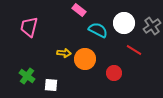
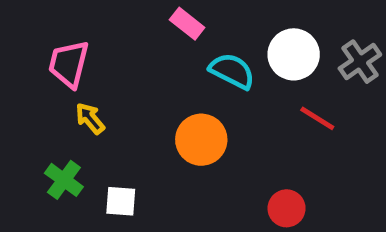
yellow arrow: (64, 53) -> (90, 118), moved, turned -136
red circle: (114, 73) -> (287, 208), moved

